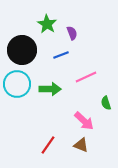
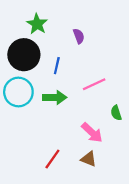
green star: (47, 24) -> (37, 24), moved
blue line: (61, 55) -> (57, 66), moved, turned -56

